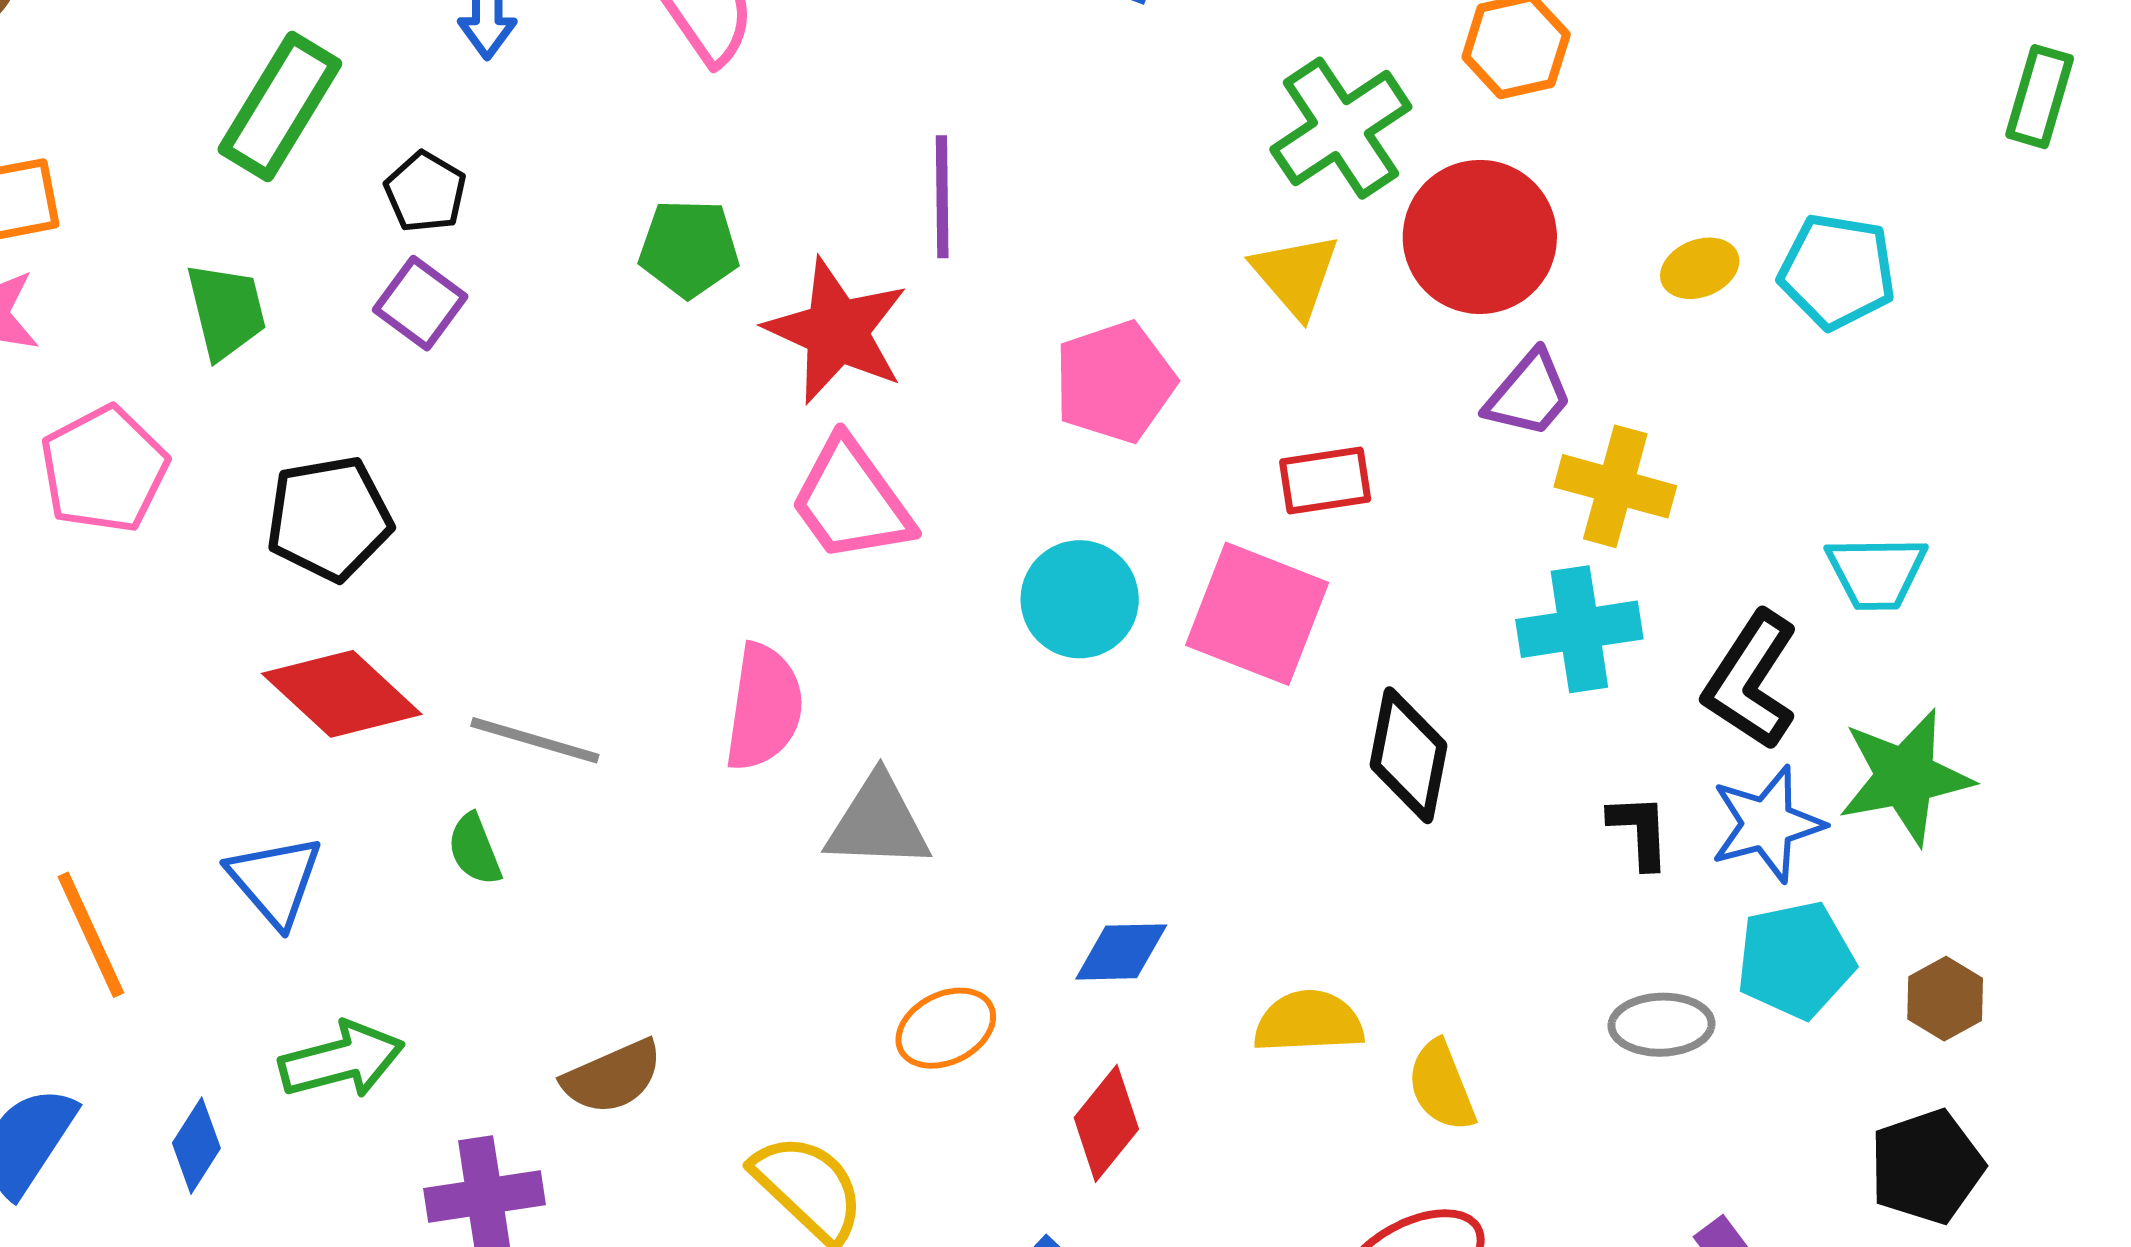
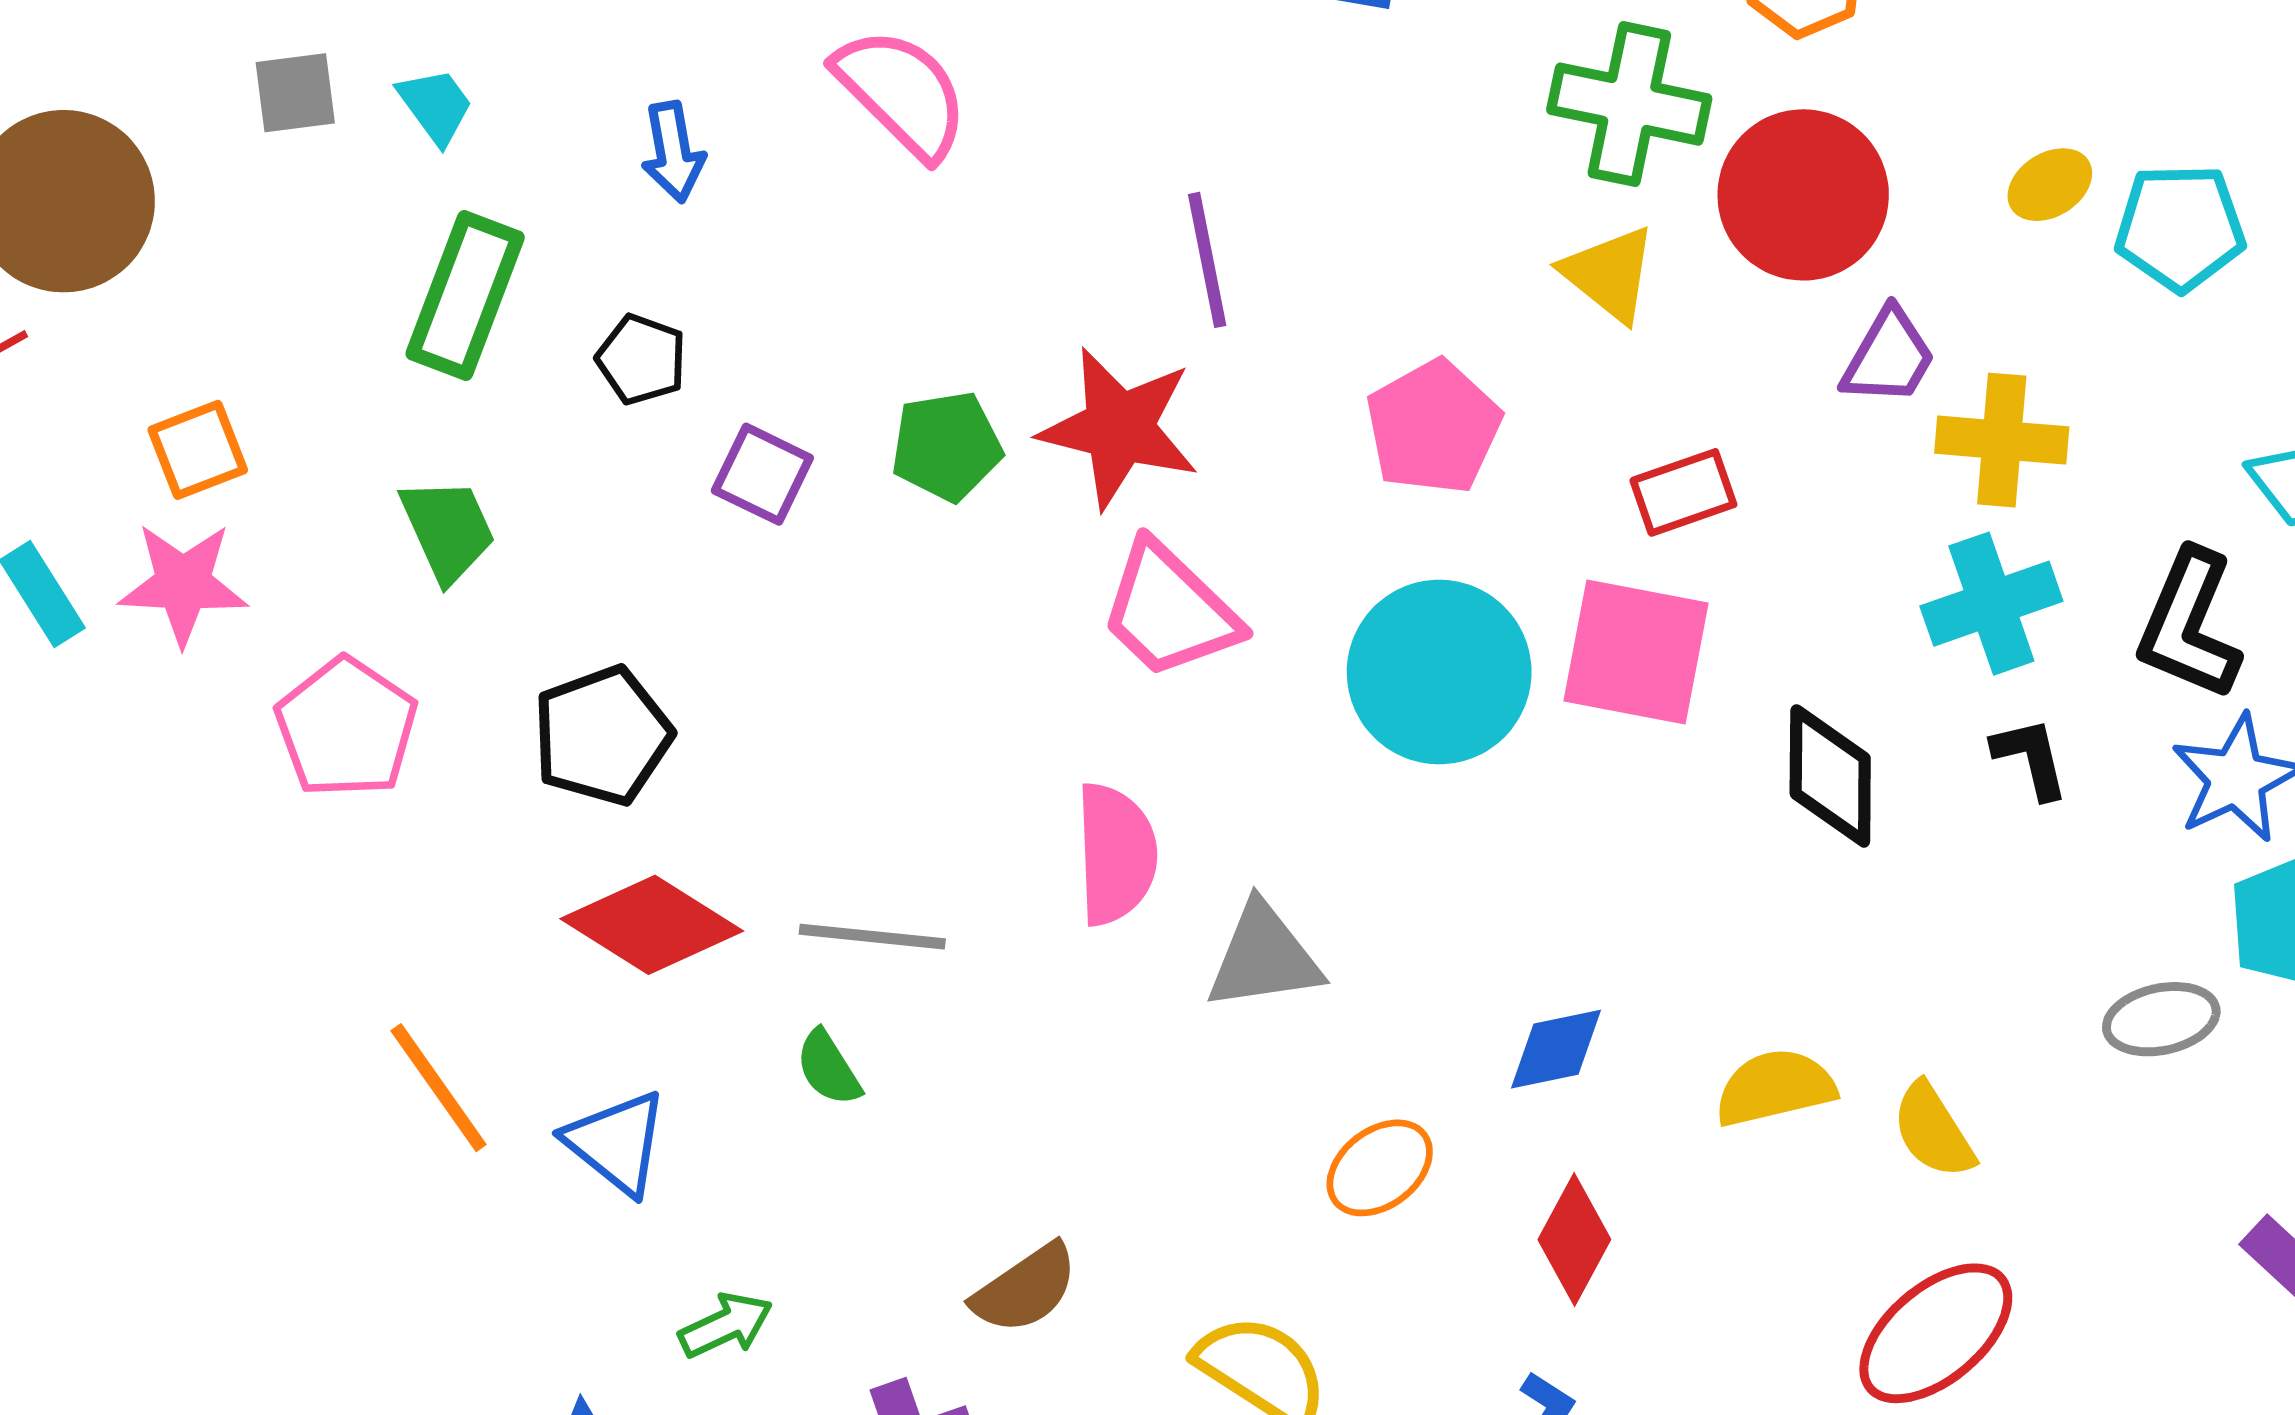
green cross: (1341, 128) -> (1629, 104), turned -34
green pentagon: (689, 248) -> (947, 446), moved
cyan pentagon: (1837, 271) -> (2180, 227), moved
purple square: (420, 303) -> (762, 474), moved
cyan circle: (1080, 599) -> (1439, 672), size x1.4
black L-shape: (1640, 831) -> (2031, 758), moved
orange line: (91, 935) -> (439, 1088), moved
green arrow: (342, 1060) -> (726, 1325), size x0.7

